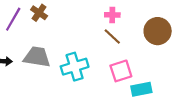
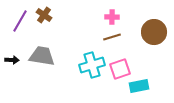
brown line: (112, 36) -> (112, 37), turned -60
cyan cross: (75, 67) -> (92, 65), moved

